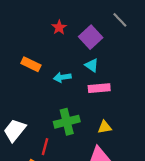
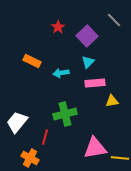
cyan triangle: (92, 65) -> (88, 62), turned 40
yellow triangle: (105, 127) -> (112, 101), moved

